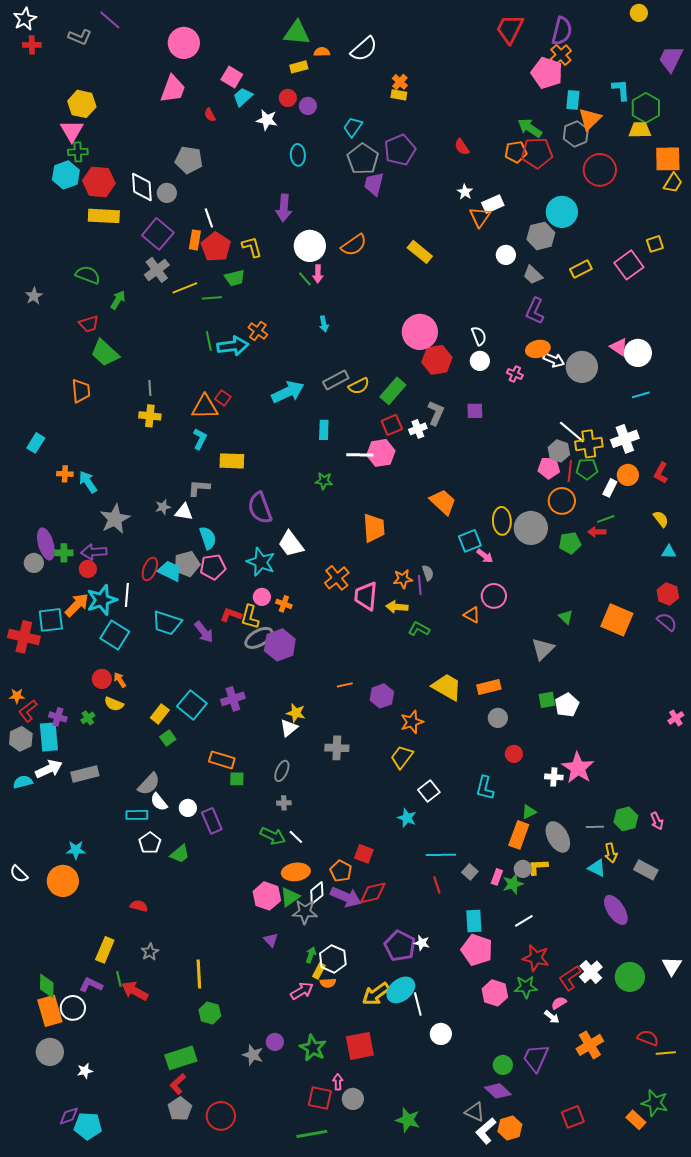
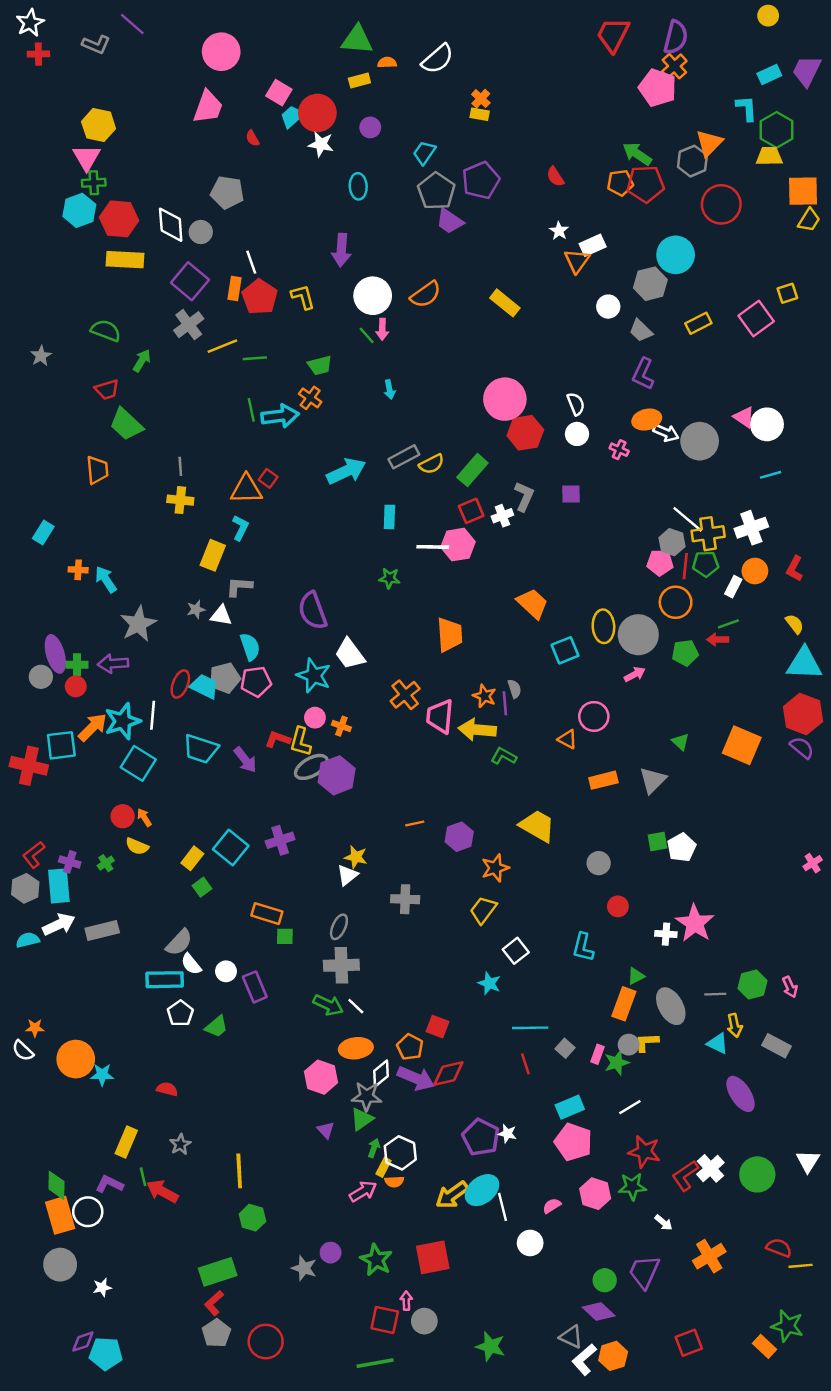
red circle: (288, 98) -> (317, 113), moved, size x1.8
cyan rectangle: (573, 100) -> (769, 75), moved, turned 60
purple trapezoid: (374, 184) -> (450, 221), turned -70
green trapezoid: (235, 278) -> (320, 365), moved
yellow rectangle: (232, 461) -> (213, 555), moved, turned -70
cyan triangle: (669, 552) -> (804, 664), size x2.0
pink arrow: (485, 556) -> (635, 674), moved, turned -66
red circle: (88, 569) -> (76, 686), moved
orange star: (403, 579) -> (484, 696), turned 30
red hexagon: (668, 594) -> (803, 714), size x1.5
yellow arrow: (397, 607) -> (477, 730), size x1.4
orange rectangle: (489, 687) -> (603, 780), moved
orange star: (17, 696) -> (35, 1028), moved
gray cross: (284, 803) -> (341, 965), size x2.0
cyan rectangle: (137, 815) -> (165, 980), size x1.4
cyan star: (76, 850) -> (102, 1075), moved
green triangle: (290, 897) -> (362, 1119), moved
cyan rectangle: (474, 921) -> (570, 1107), turned 70
pink semicircle: (559, 1003) -> (552, 1206), moved

